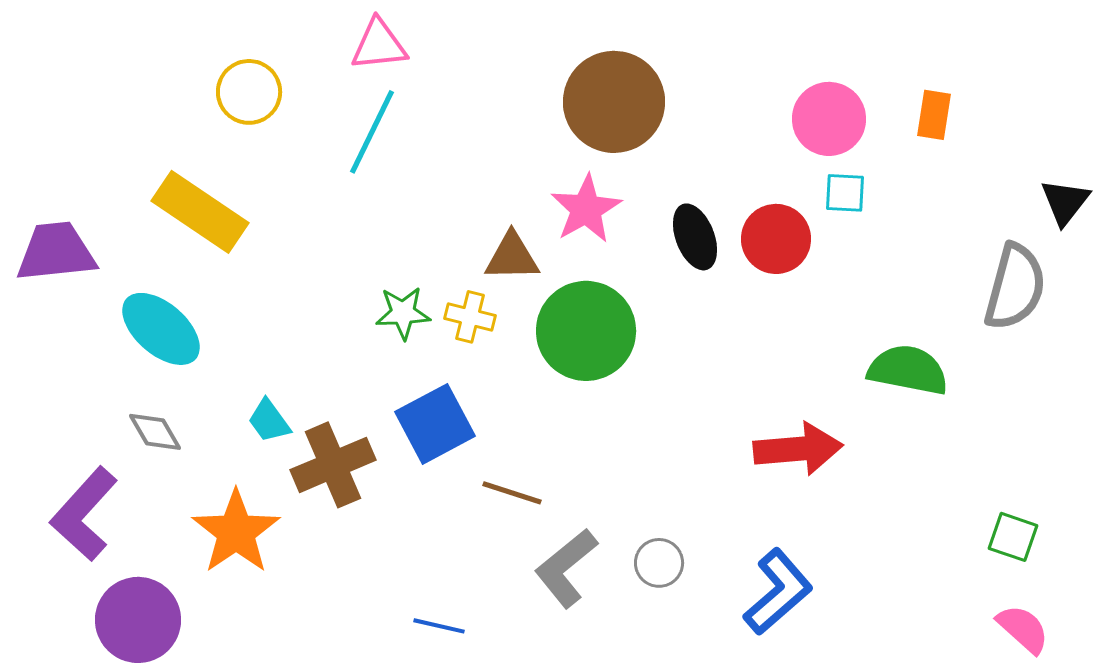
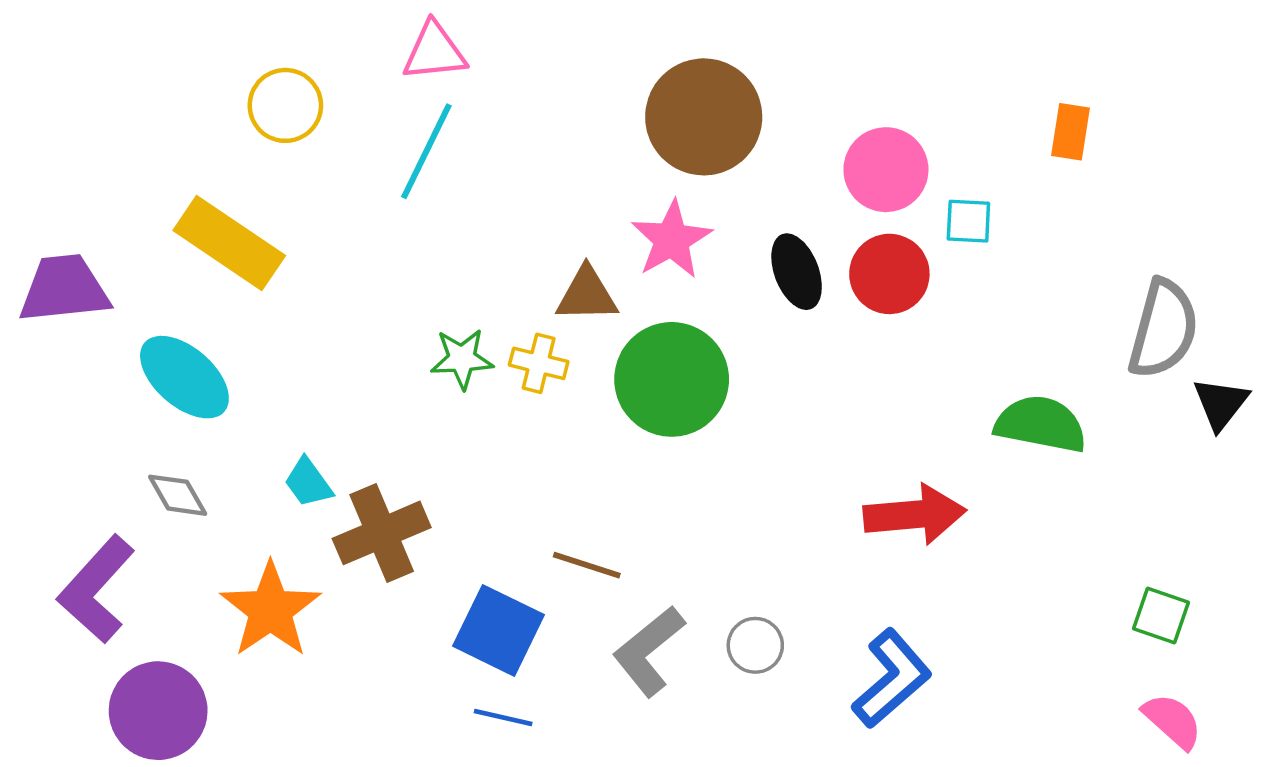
pink circle: (829, 119) -> (886, 170), moved
black triangle: (1065, 202) -> (1221, 403), moved
blue square: (435, 424) -> (499, 630), moved, turned -36

